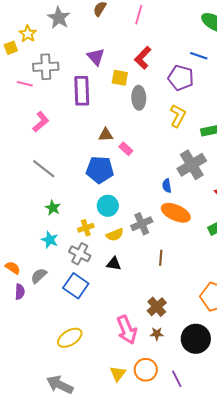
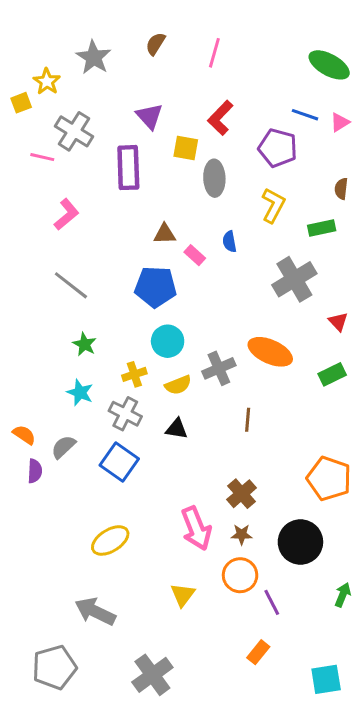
gray cross: (46, 67) -> (74, 131), turned 35
blue semicircle: (167, 186) -> (229, 242), moved
orange circle: (146, 370) -> (240, 575), moved

